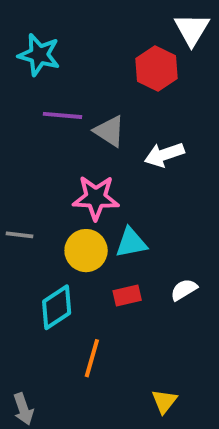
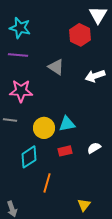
purple line: (63, 115) -> (18, 55), moved
white arrow: (164, 155) -> (95, 76), moved
pink star: (96, 198) -> (21, 91), moved

